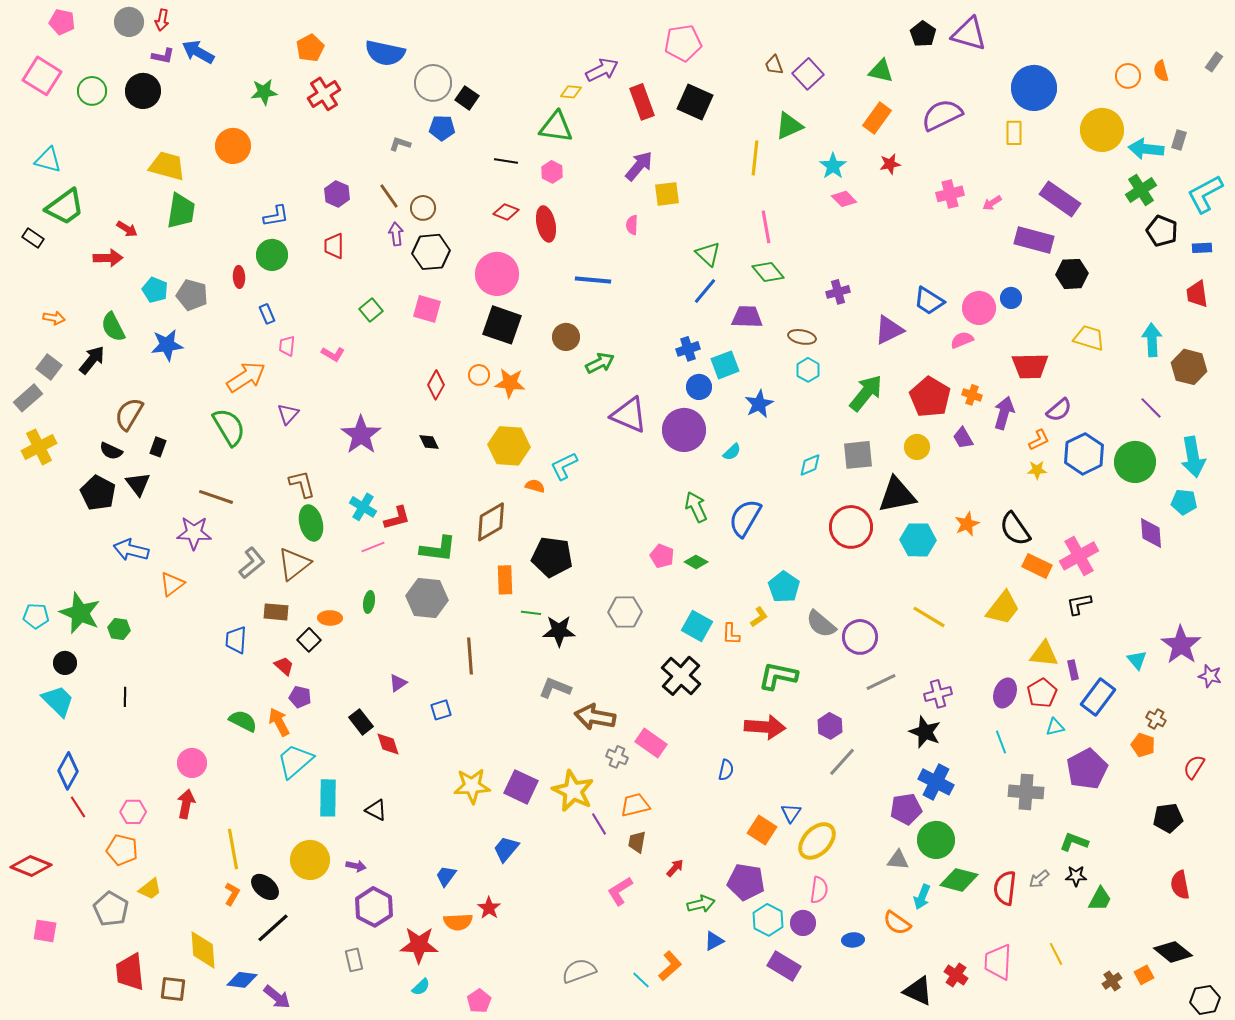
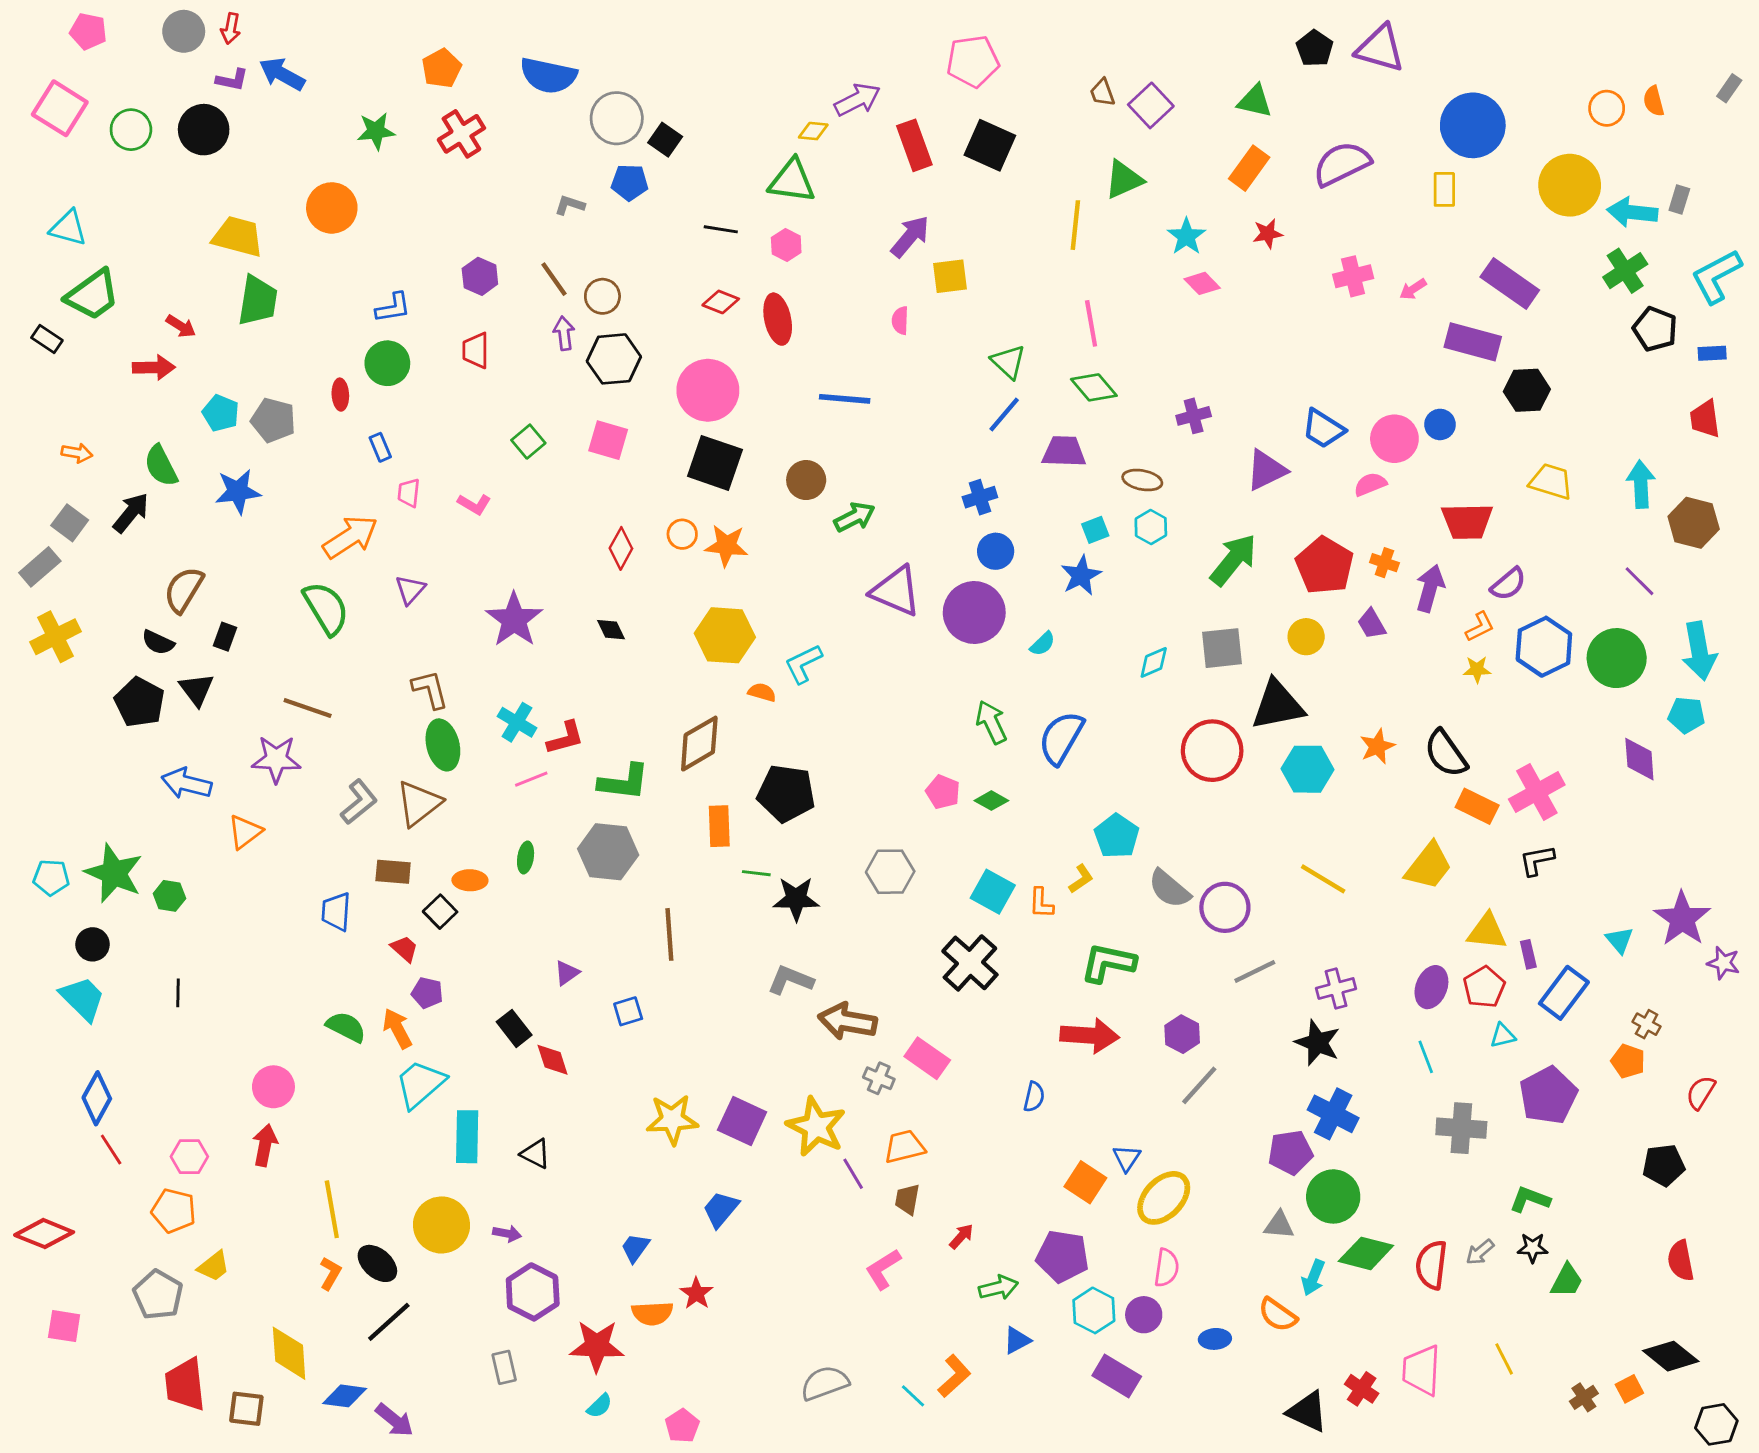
cyan square: (725, 365) -> (1095, 530), moved, size x0.7

